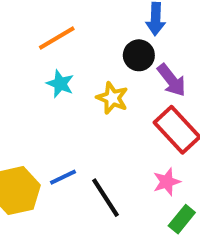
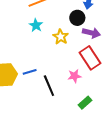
purple arrow: (171, 80) -> (91, 33), turned -48
pink star: (167, 182) -> (74, 76), moved

